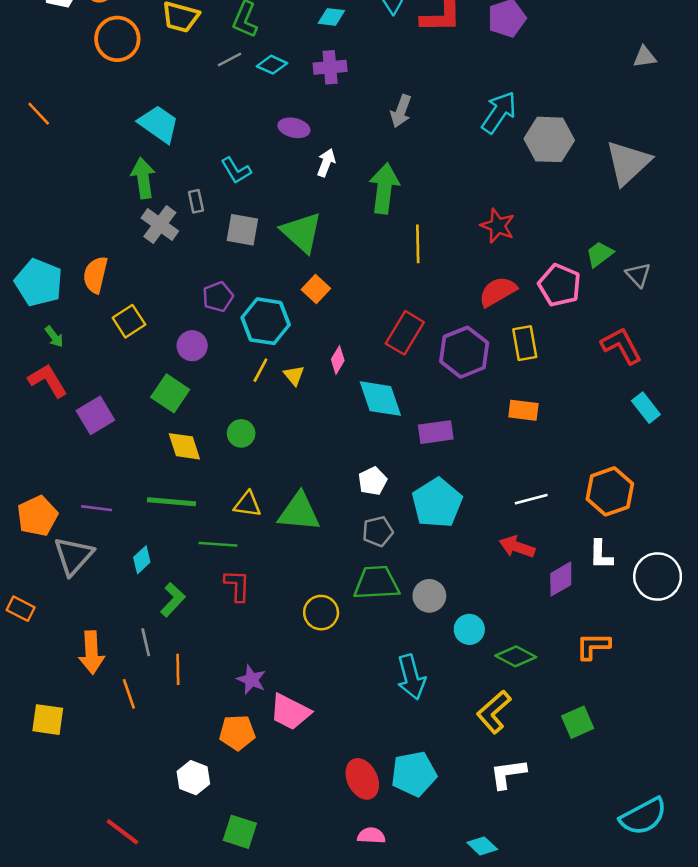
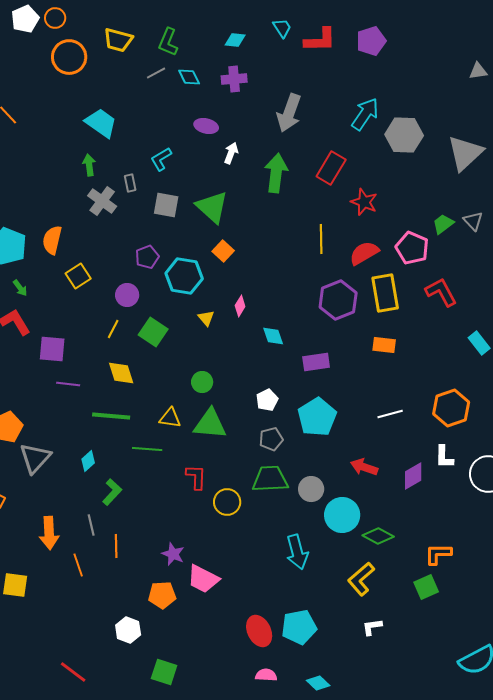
cyan diamond: (272, 65) -> (189, 77), turned 40
gray arrow: (401, 111) -> (289, 113), size x1.5
cyan L-shape: (236, 170) -> (161, 159), turned 90
green arrow: (143, 178) -> (89, 165), size x0.7
yellow line: (418, 244) -> (321, 239), moved
gray triangle: (638, 275) -> (473, 221), moved
red rectangle: (405, 333) -> (331, 168), moved
yellow rectangle: (525, 343) -> (385, 293), size x1.4
red L-shape: (621, 346) -> (441, 292), moved
yellow line: (260, 370) -> (113, 329), moved
green square: (170, 393) -> (153, 332), moved
cyan diamond: (380, 399) -> (273, 336), size x0.6
purple square: (95, 415) -> (52, 349), turned 36
green circle: (241, 433) -> (202, 382), moved
purple line: (97, 508) -> (68, 384), moved
red arrow: (517, 547) -> (364, 467), moved
red L-shape: (237, 586) -> (196, 477), moved
cyan circle: (469, 629) -> (342, 515), size x1.5
orange L-shape: (593, 646) -> (438, 554), moved
white L-shape: (508, 774) -> (372, 627), size x0.7
cyan diamond: (482, 846) -> (318, 683), moved

